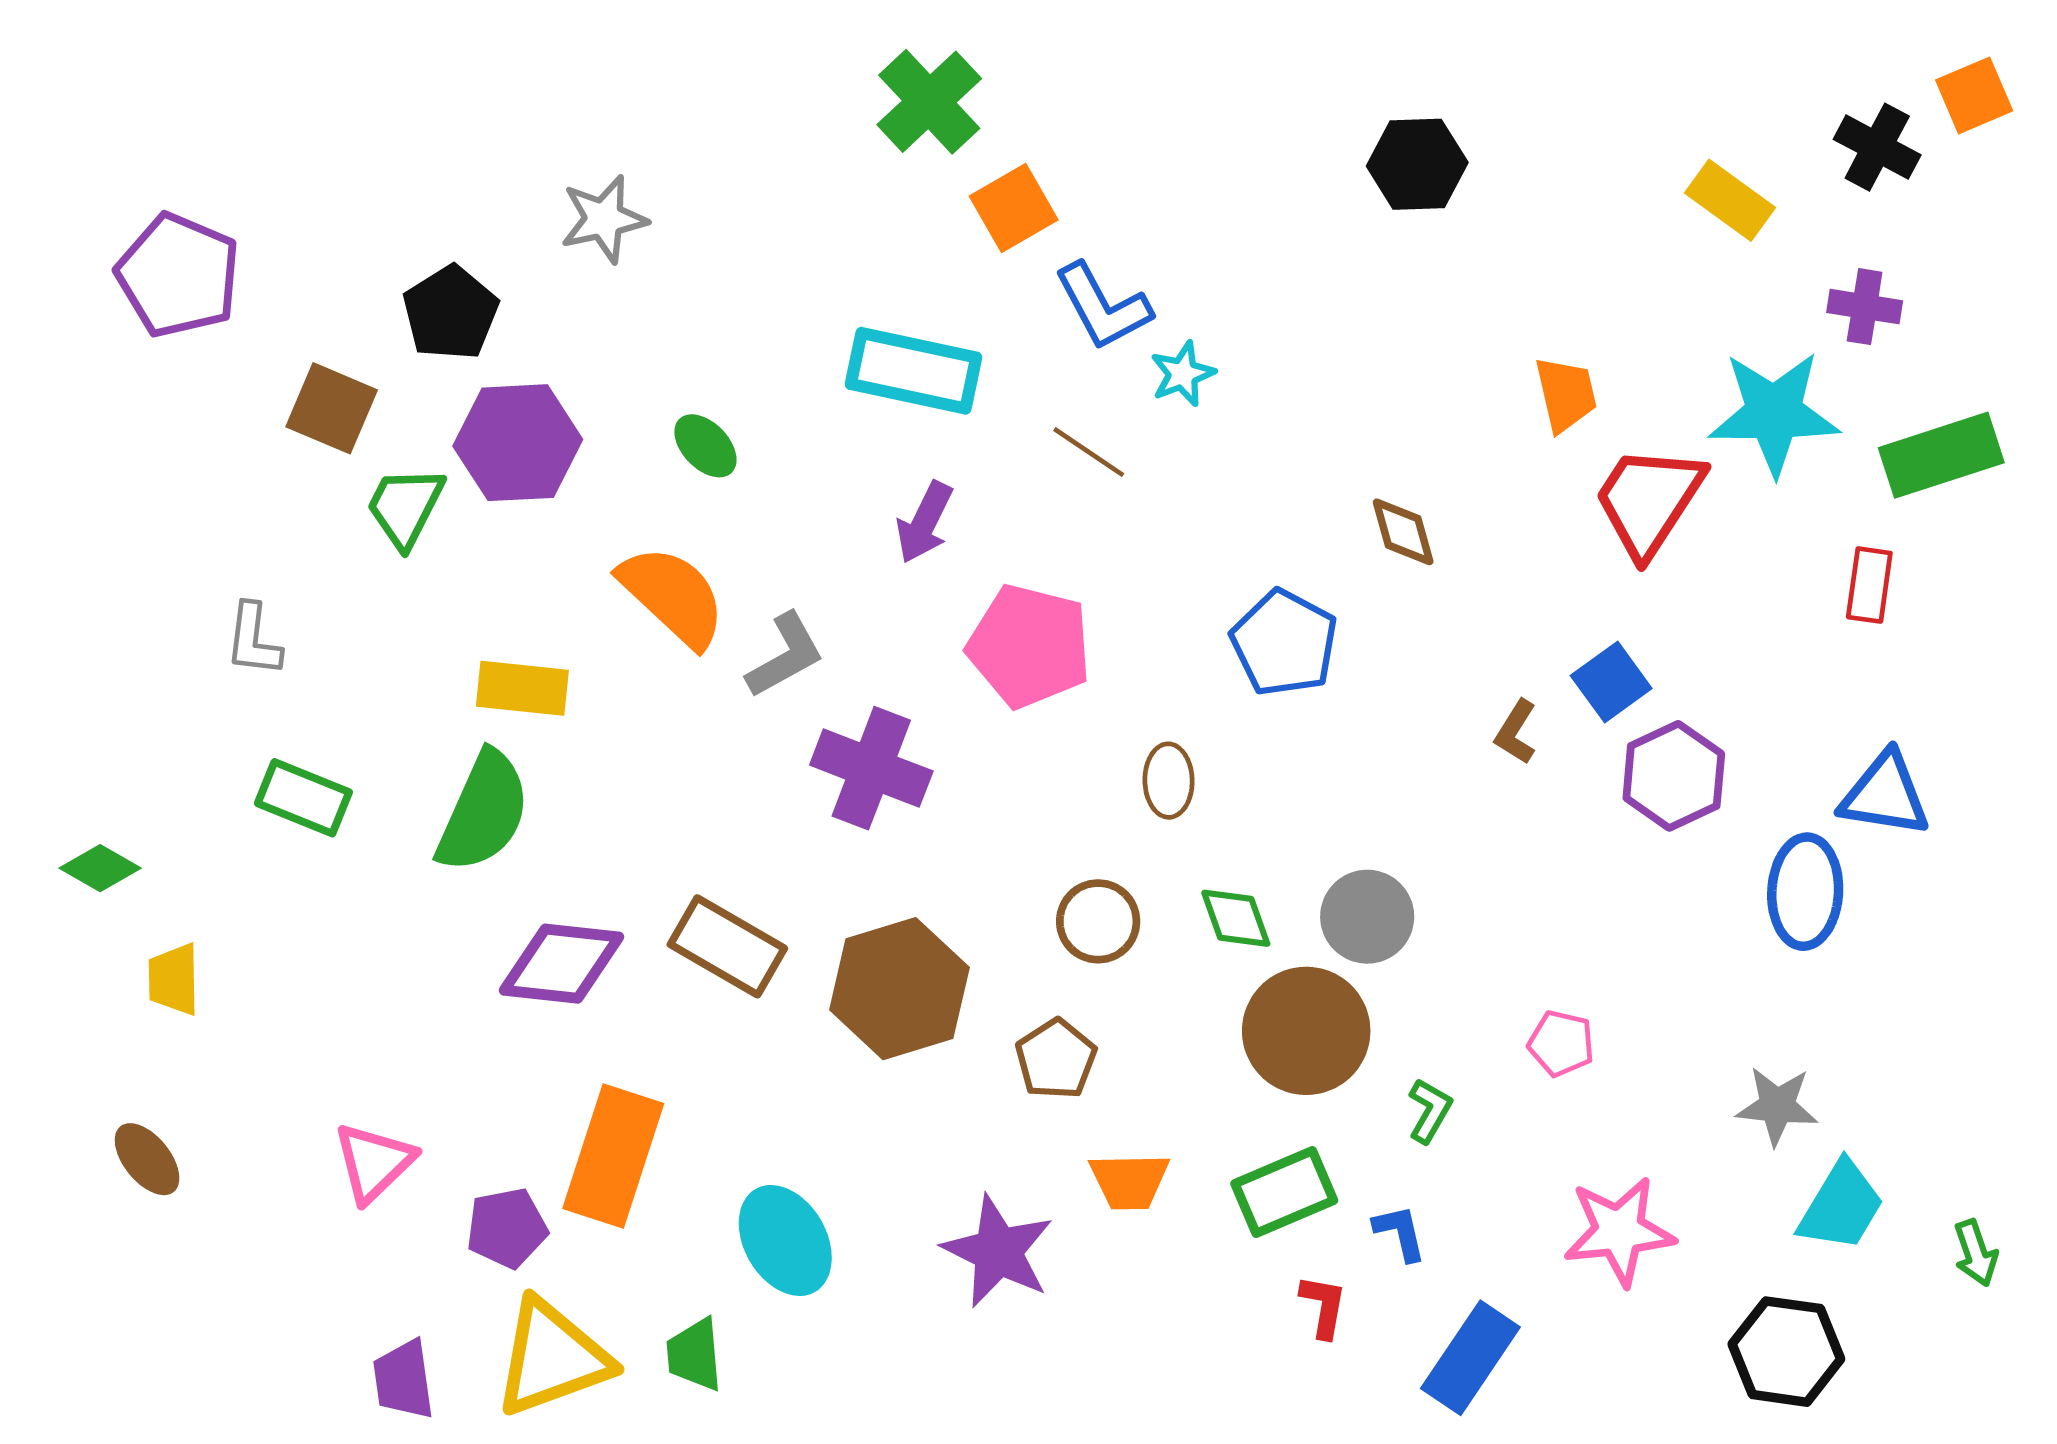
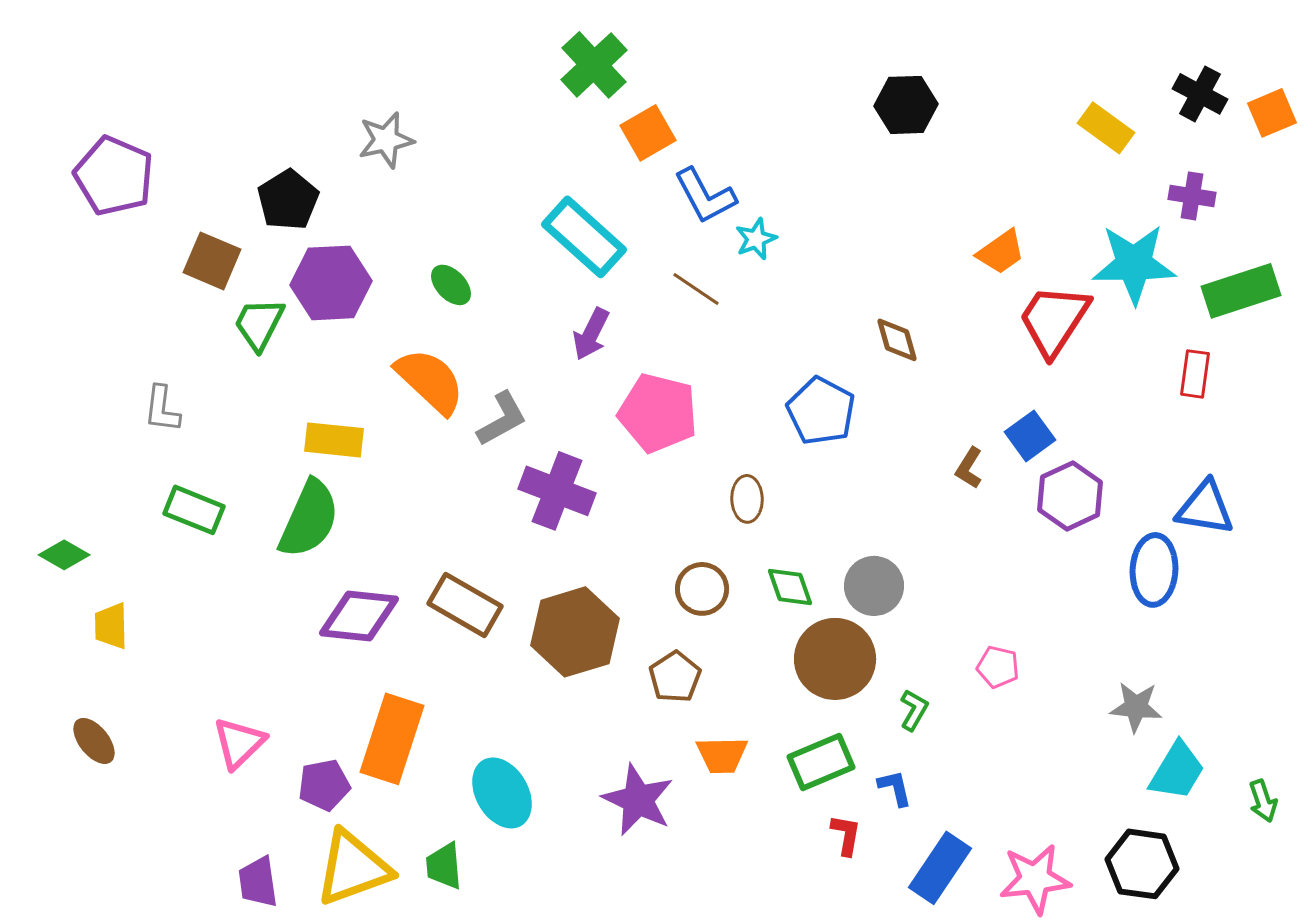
orange square: (1974, 95) -> (1272, 113), moved
cyan rectangle: (914, 371) -> (584, 237), turned 30
orange trapezoid: (1566, 394) -> (1001, 252), turned 68
pink star: (1619, 1231) -> (1035, 879), moved

